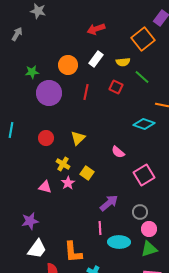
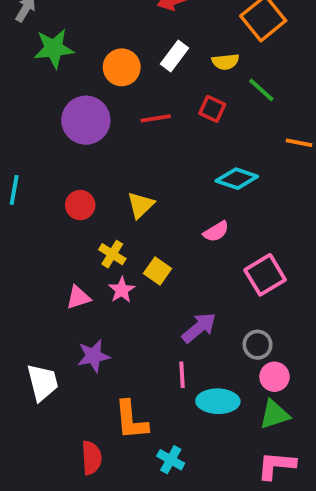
green star: (32, 72) -> (54, 48), moved, size x1.5
red line: (86, 92) -> (156, 118), turned 70
cyan diamond: (144, 124) -> (237, 179), moved
pink semicircle: (118, 152) -> (216, 231), turned -72
pink triangle: (45, 187) -> (78, 297), turned -32
purple star: (30, 221) -> (93, 356), moved
white trapezoid: (37, 249) -> (42, 382), moved, turned -50

